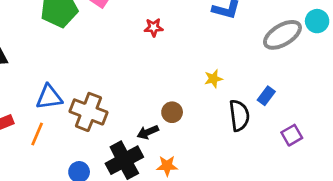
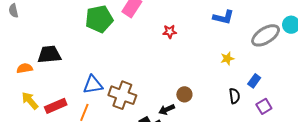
yellow star: (213, 79) -> (227, 58), moved
black semicircle: (239, 115) -> (234, 96), size x0.7
purple square: (292, 135) -> (264, 106), moved

